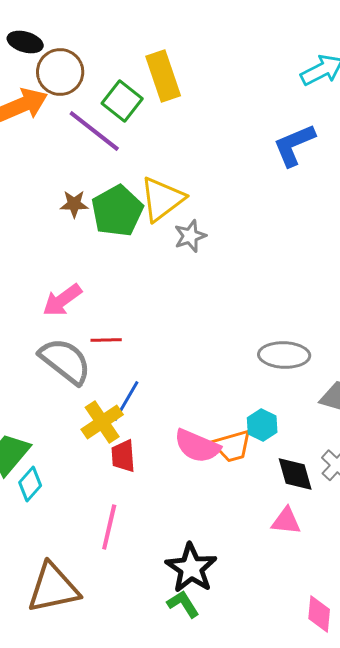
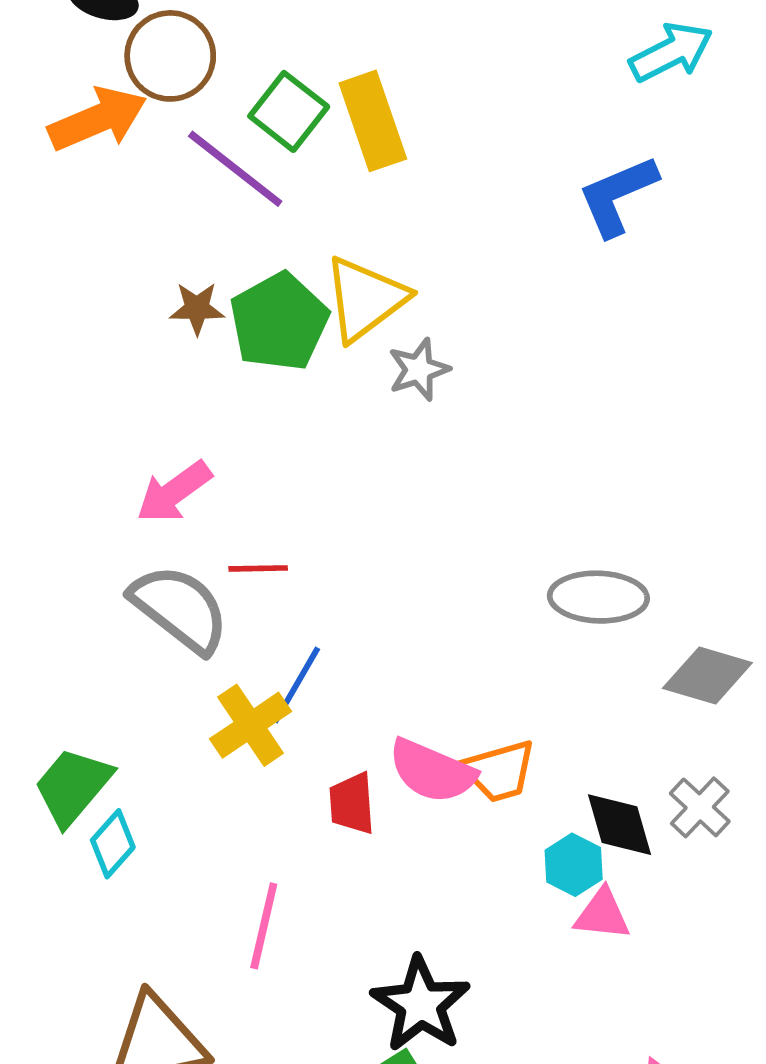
yellow rectangle: (163, 76) -> (373, 121), moved
cyan hexagon: (262, 425) -> (574, 865), moved
red trapezoid: (123, 456) -> (352, 804), moved

